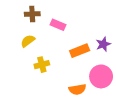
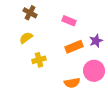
brown cross: (32, 14) -> (30, 13), turned 32
pink rectangle: (58, 25) -> (69, 21), moved

